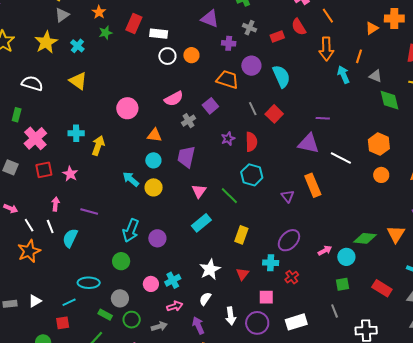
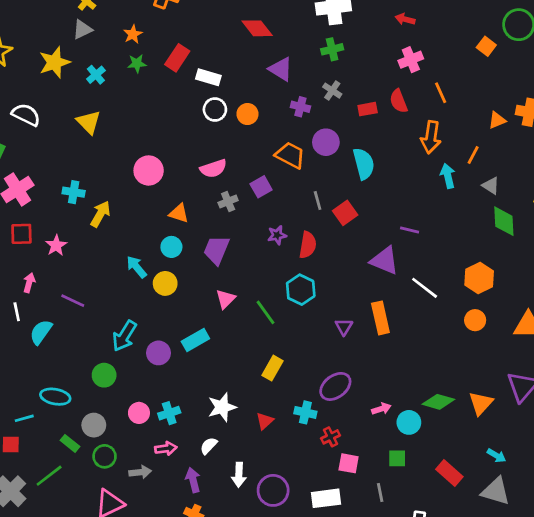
cyan rectangle: (201, 223) -> (195, 340), moved
pink square: (266, 297) -> (349, 463), moved

